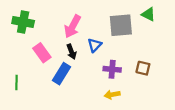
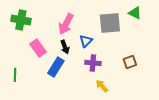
brown square: (143, 68) -> (130, 62), turned -32
purple cross: (112, 69) -> (93, 63), moved
yellow arrow: (112, 95) -> (102, 86), turned 56

